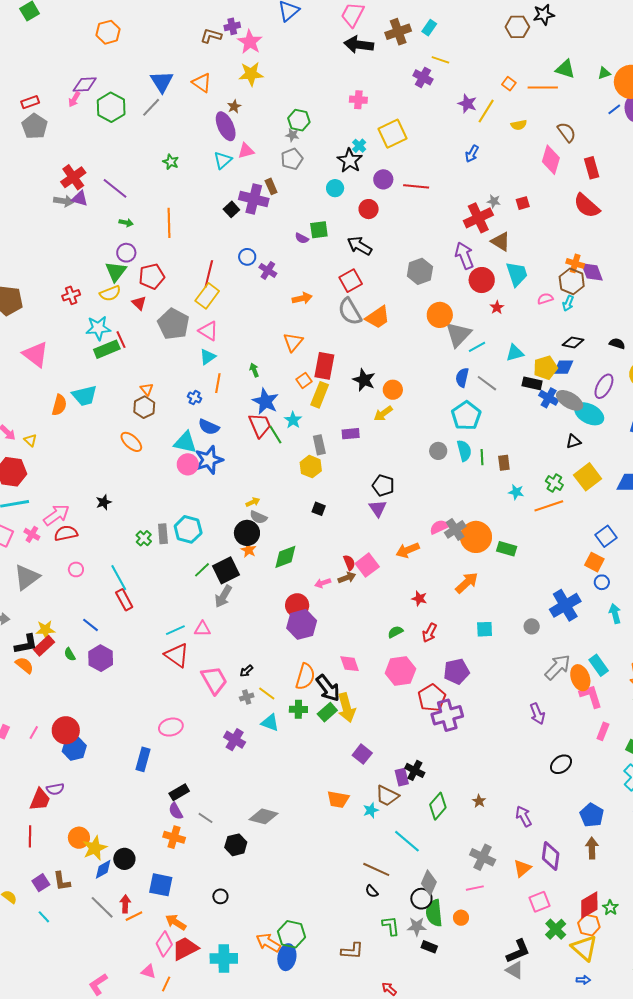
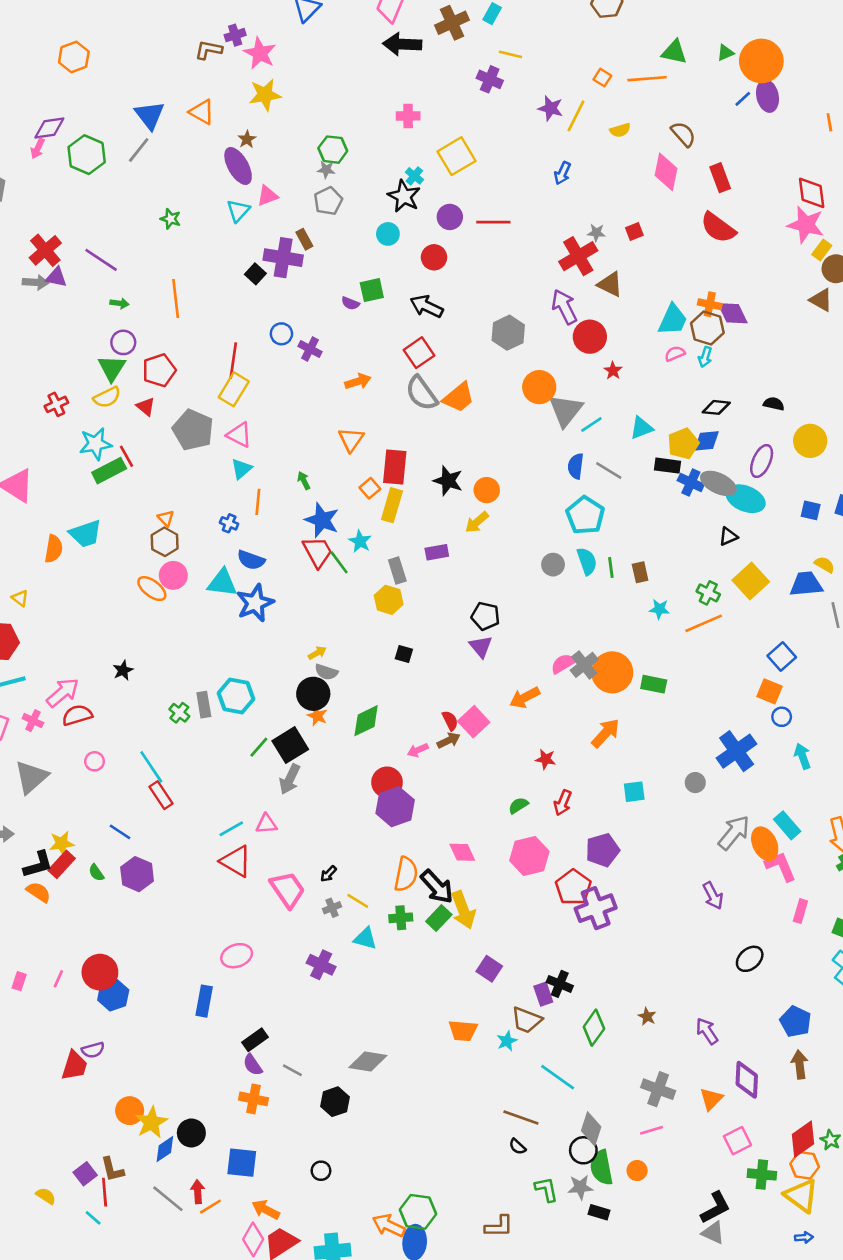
cyan trapezoid: (517, 274) -> (673, 320), moved, turned 48
pink circle: (188, 464) -> (173, 575), moved
red line: (30, 836) -> (105, 1192), moved
green cross: (556, 929) -> (762, 1174), turned -35

